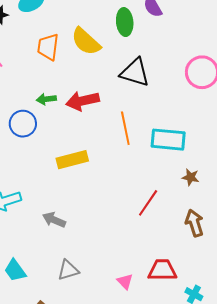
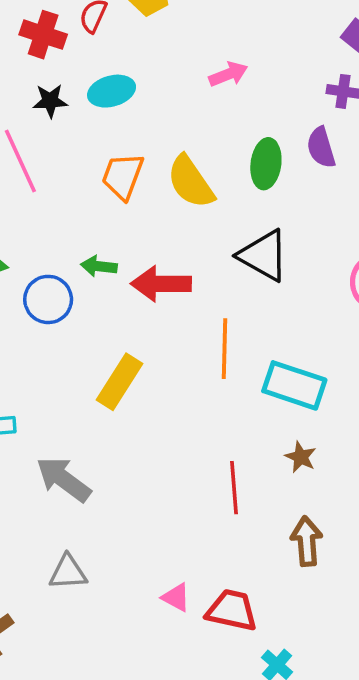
yellow rectangle: (72, 160) -> (119, 382), turned -56
brown star: (191, 177) -> (301, 457), moved
red line: (148, 203) -> (234, 488), turned -52
gray arrow: (54, 220) -> (64, 479), size x1.4
pink triangle: (125, 282) -> (176, 597), moved, turned -30

